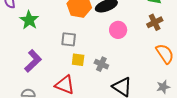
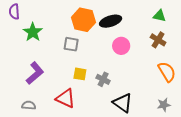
brown cross: (155, 22) -> (158, 40), turned -35
gray square: (69, 39) -> (71, 44), moved

